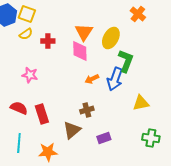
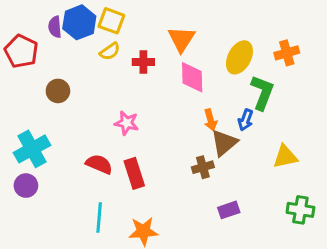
orange cross: (138, 14) -> (287, 53), moved, turned 35
orange triangle: (84, 32) -> (181, 39), moved
pink star: (30, 75) -> (127, 123), moved
orange arrow: (92, 79) -> (210, 120), turned -80
blue arrow: (115, 79) -> (246, 120), size x0.6
brown triangle: (72, 130) -> (224, 143), moved

